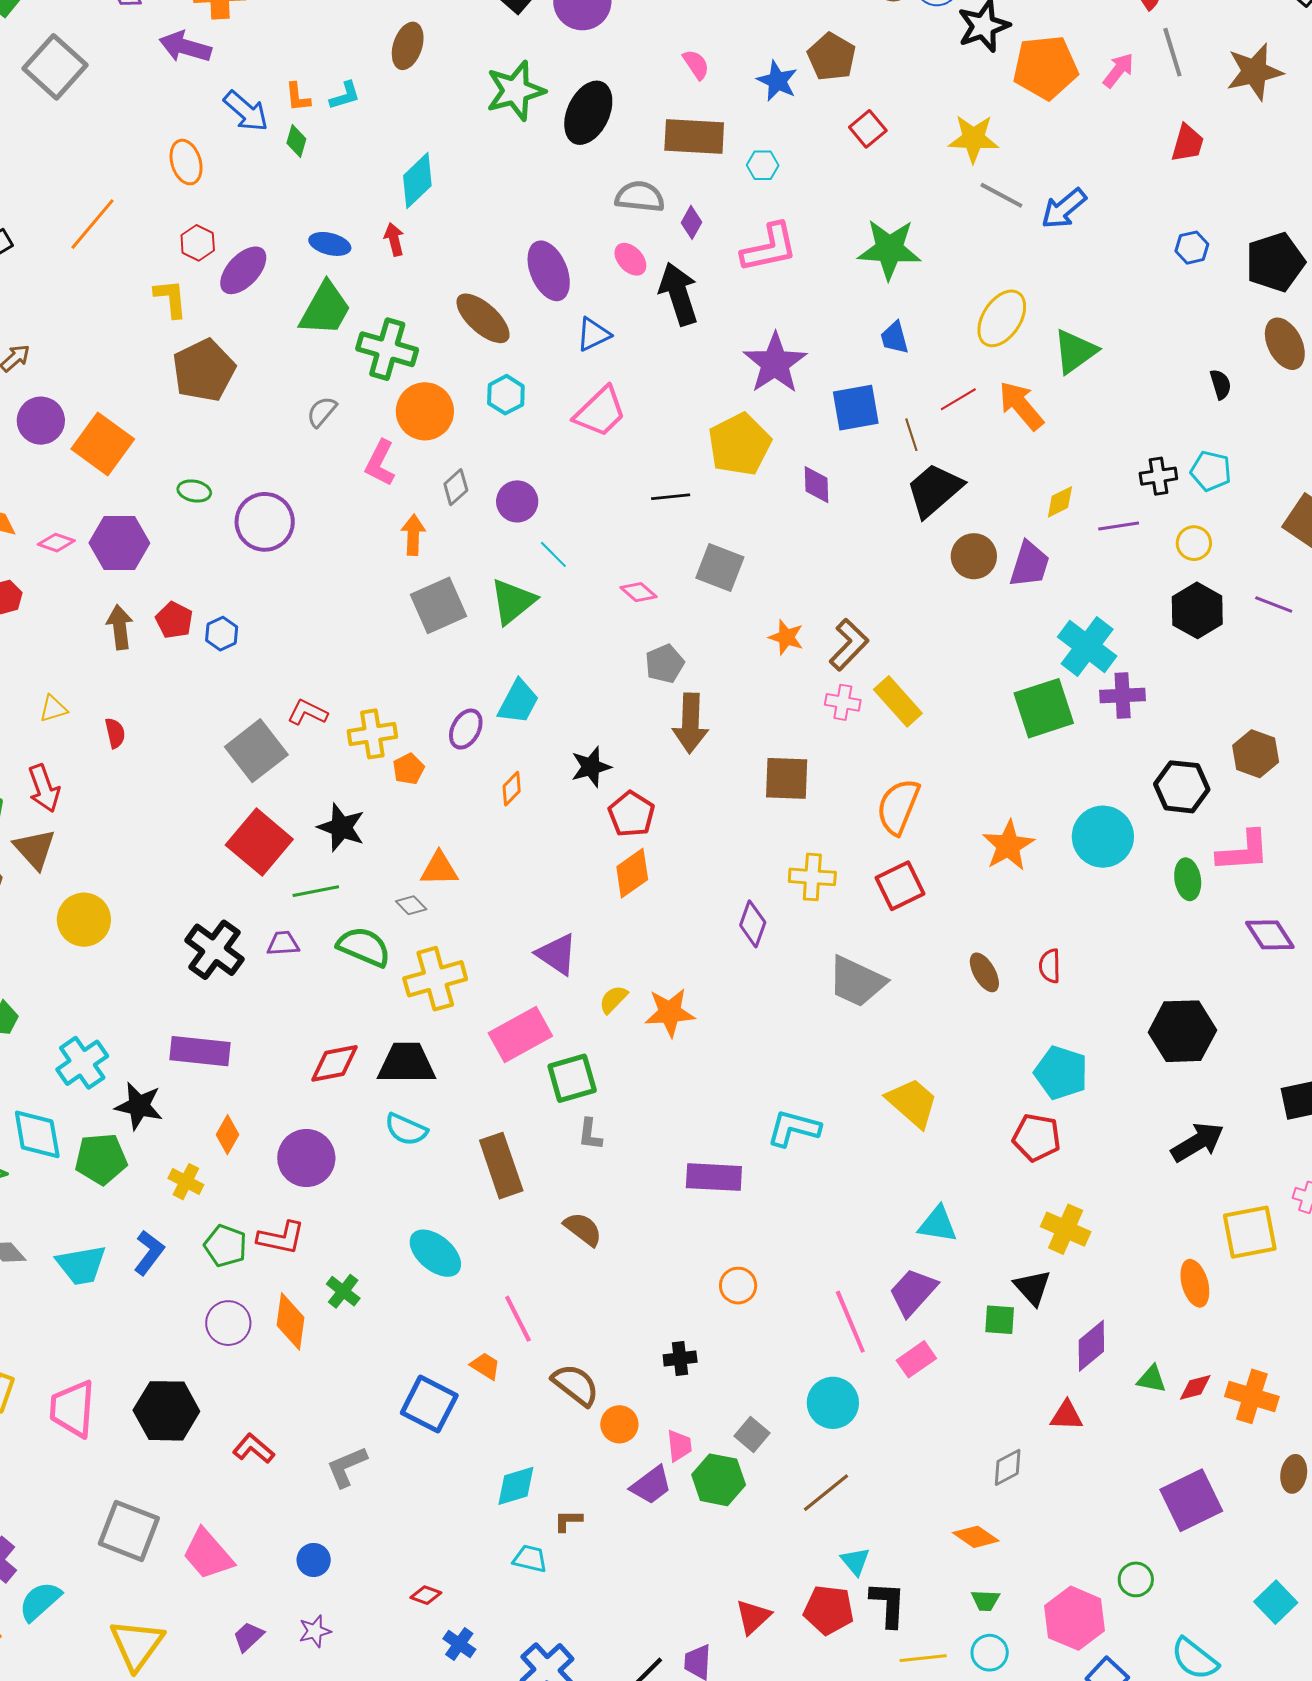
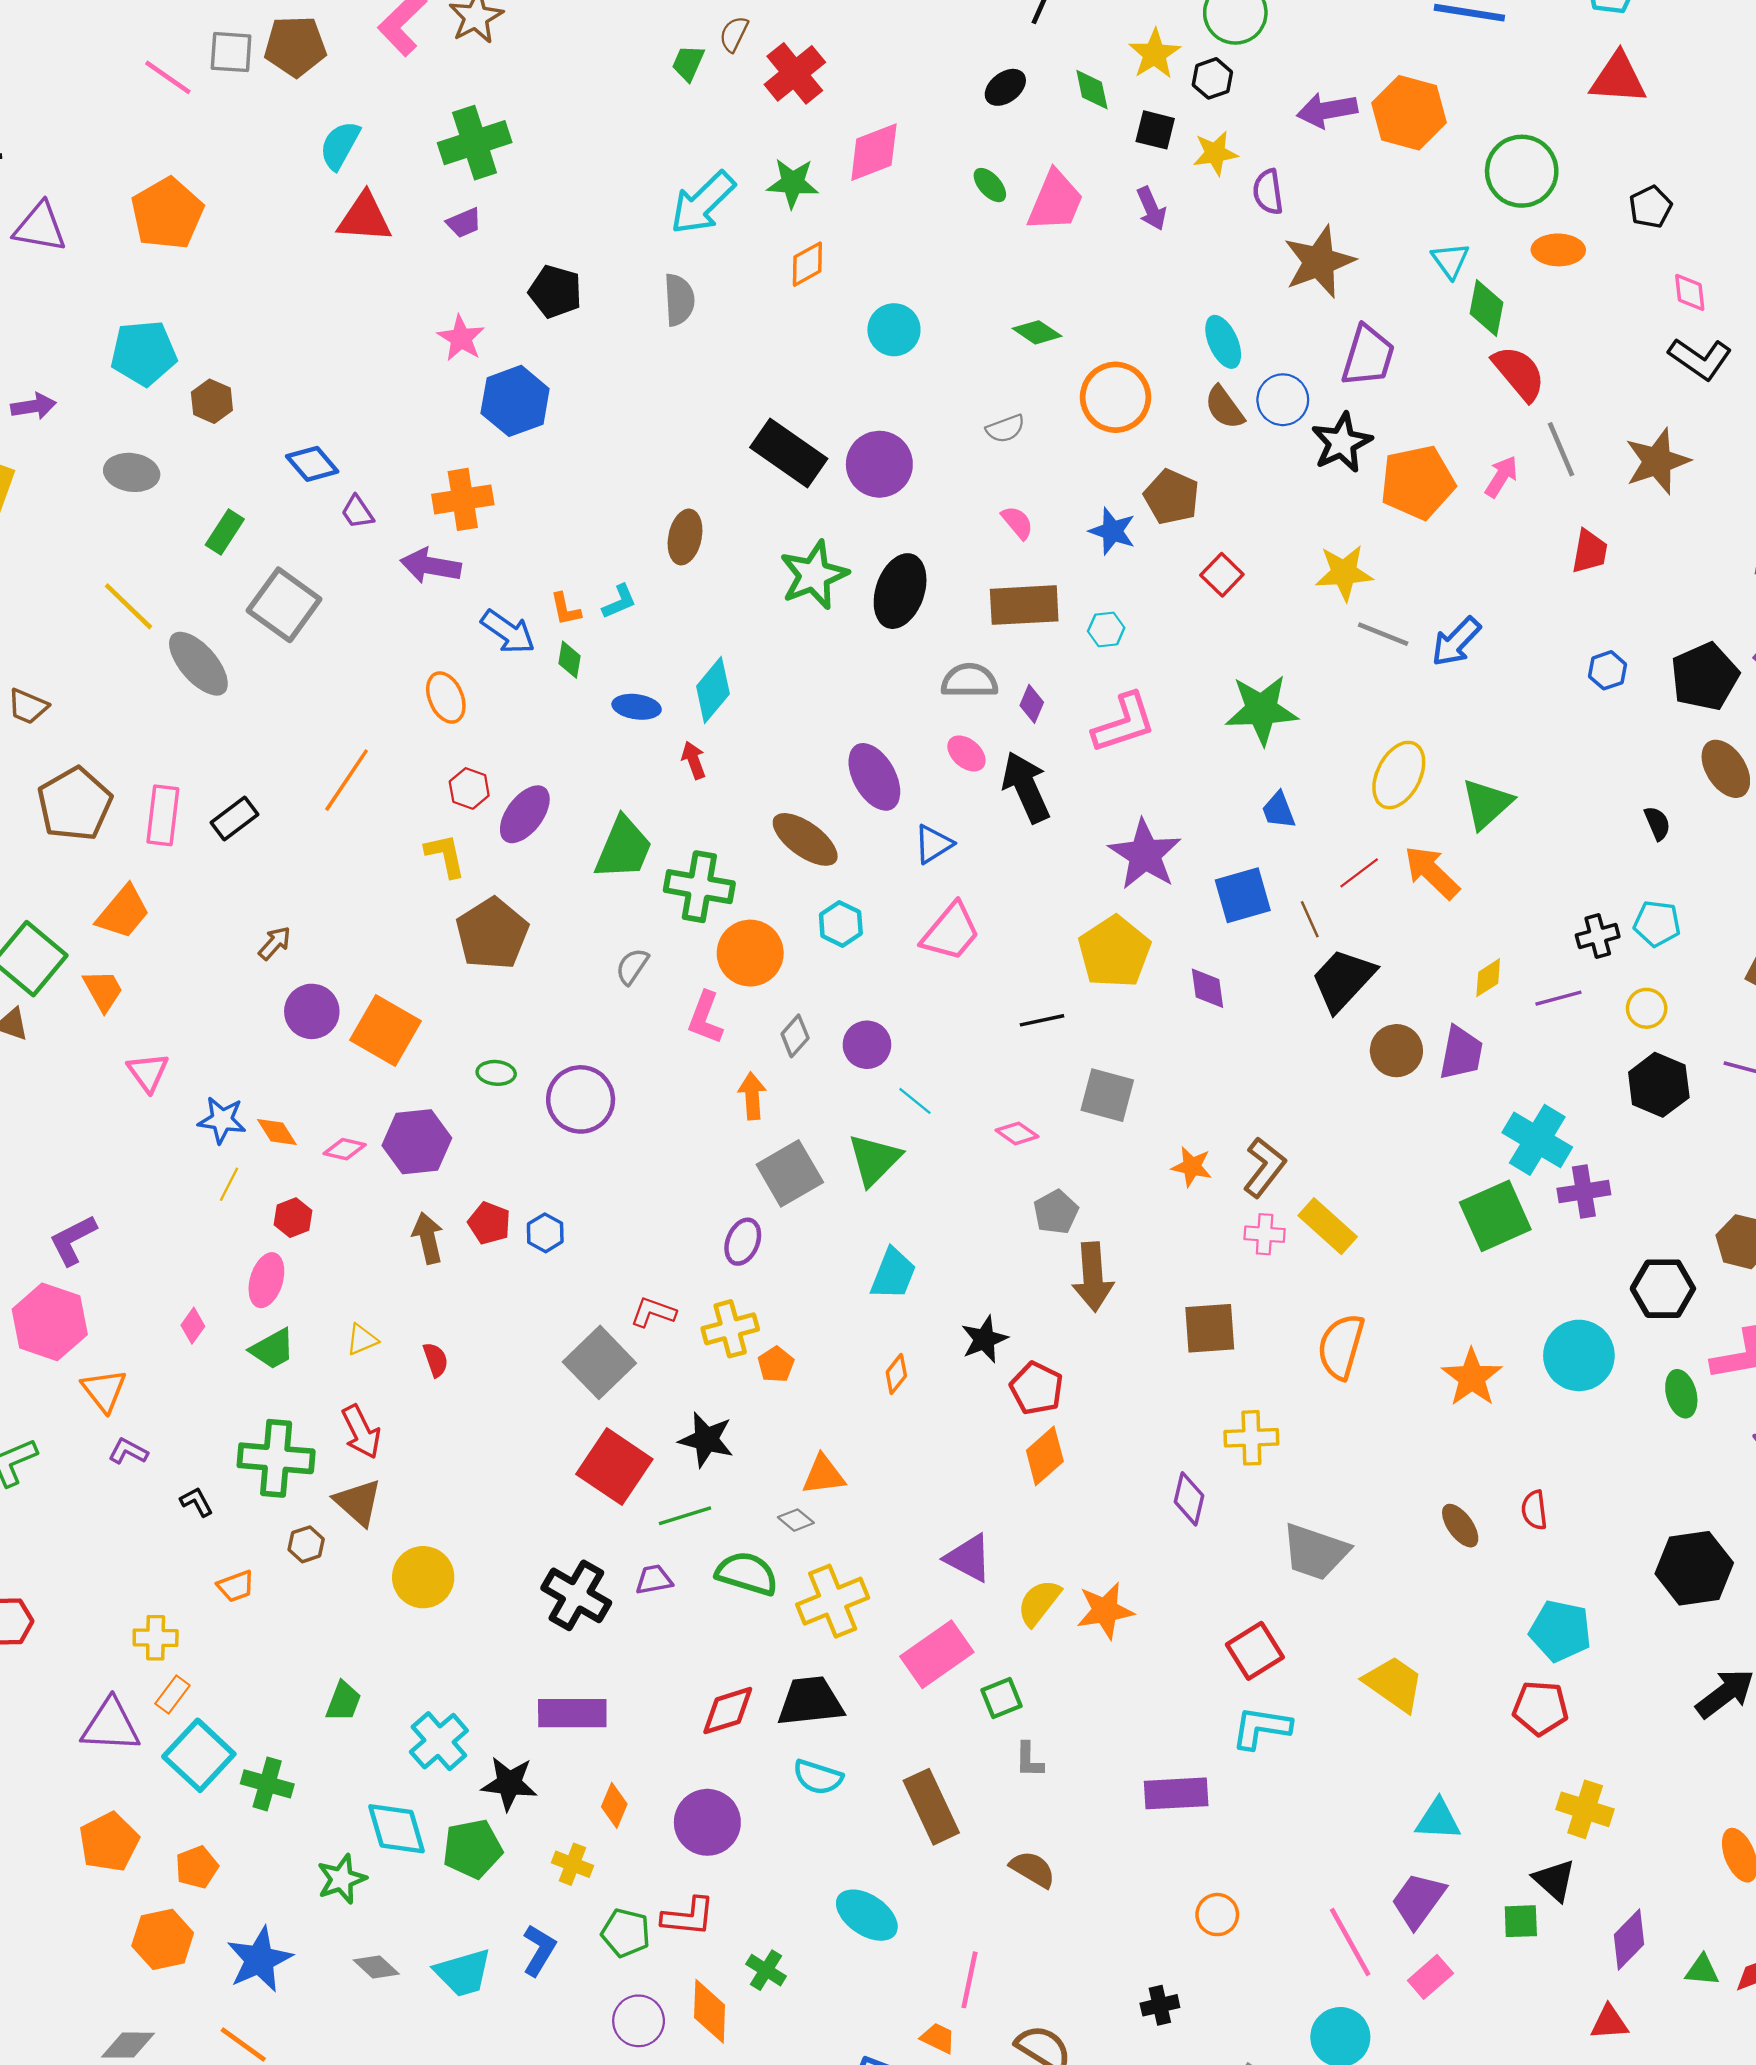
blue ellipse: (330, 244) -> (637, 707), moved
purple ellipse: (466, 729) -> (743, 1242), moved
red square: (900, 886) -> (1255, 1651), moved
yellow semicircle: (613, 999) -> (1039, 1603), size x1.4
green square: (572, 1078) -> (1001, 1698), size x0.7
pink line: (518, 1319) -> (969, 1980), turned 45

